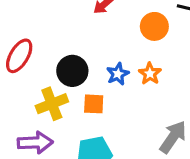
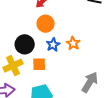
orange circle: (154, 26) -> (45, 24), moved

